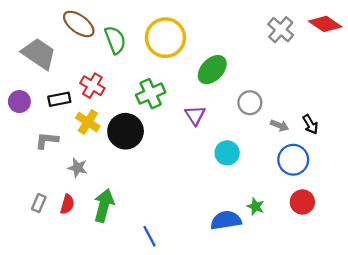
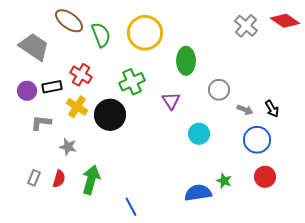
green ellipse: (212, 70) -> (186, 61), turned -44
purple circle: (19, 102) -> (27, 91), moved

